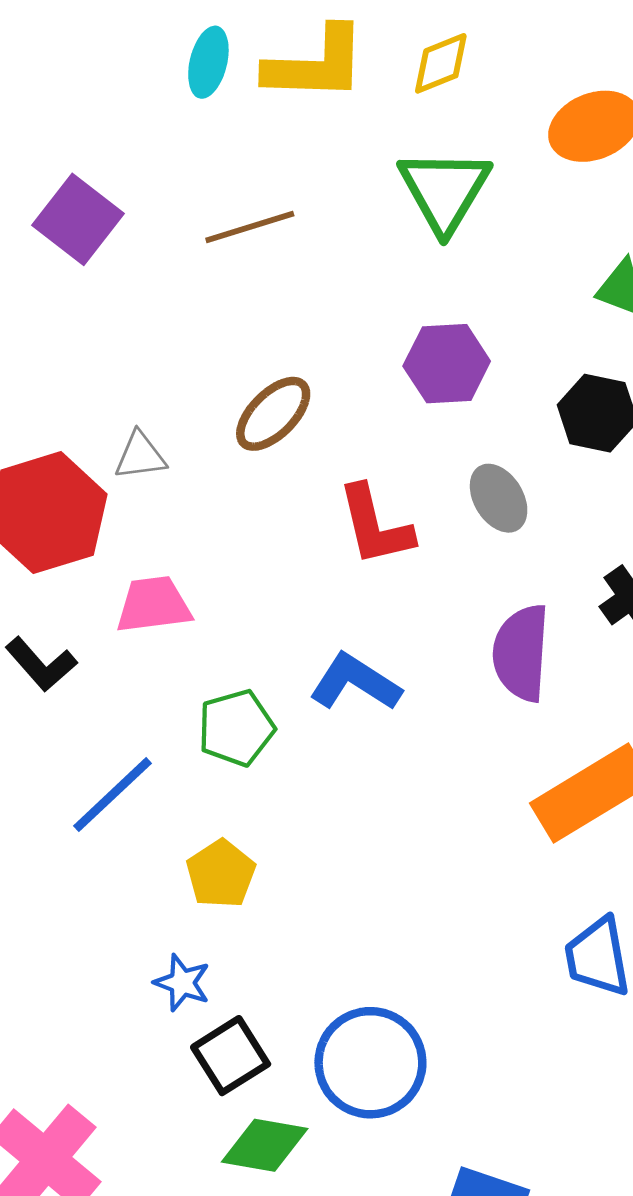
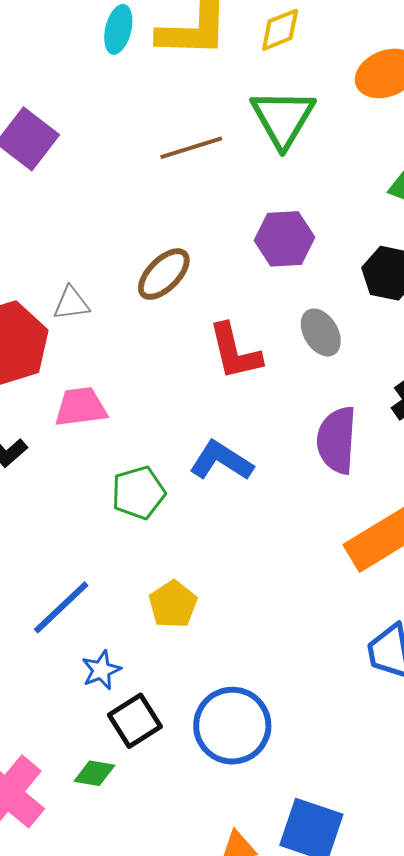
brown line: (250, 227) -> (191, 148), moved
blue line: (112, 795) -> (61, 607), moved
yellow pentagon: (221, 874) -> (173, 604), moved
blue star: (182, 983) -> (101, 670), turned 30
green diamond: (265, 1145) -> (94, 773), moved, size x0.7

